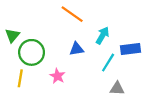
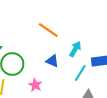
blue triangle: (77, 49) -> (52, 61), turned 32

